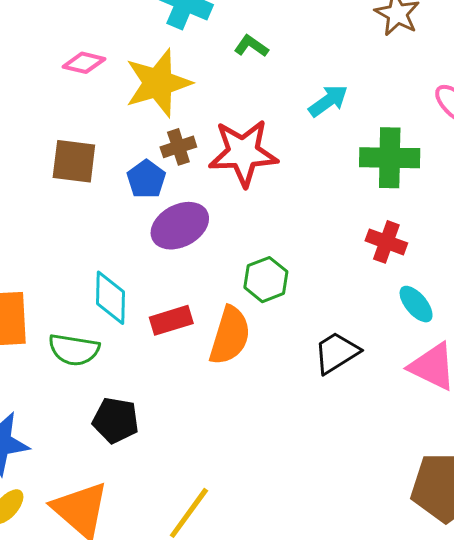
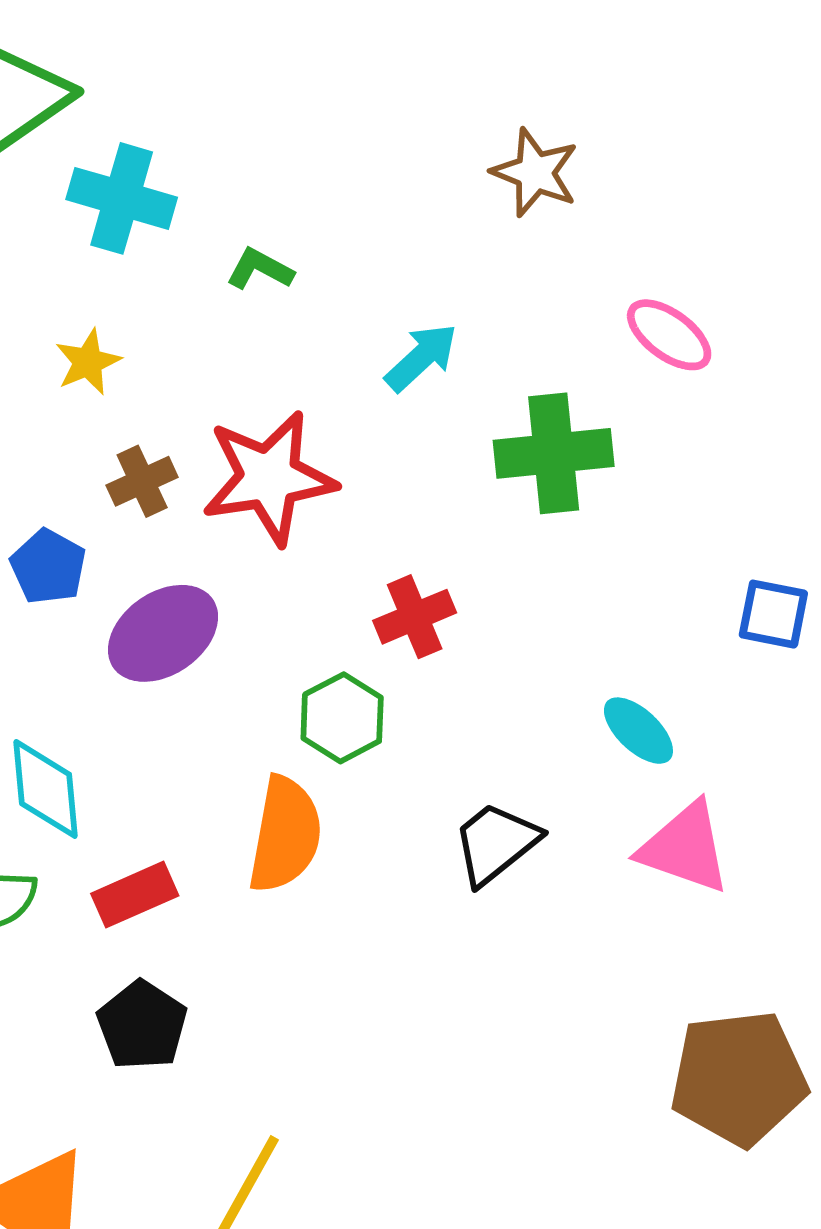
yellow star: (158, 83) -> (88, 362), size x0.5
blue pentagon: (146, 179) -> (48, 567), moved
red cross: (386, 242) -> (415, 617), moved, turned -36
red rectangle: (171, 320) -> (135, 895), moved
black pentagon: (116, 420) -> (142, 1025), moved, turned 30

